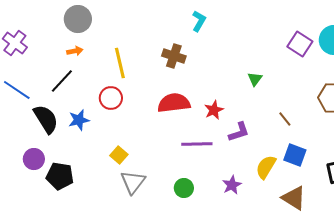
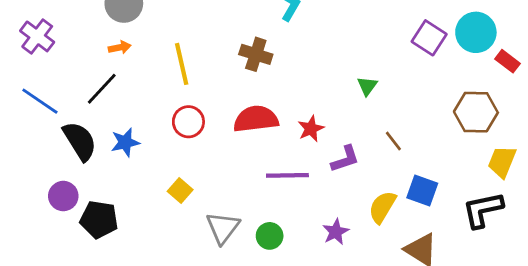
red circle: (111, 98) -> (188, 122), moved
brown line: (285, 119) -> (393, 141), moved
gray triangle: (133, 182) -> (223, 228), moved

